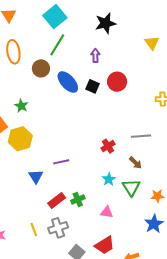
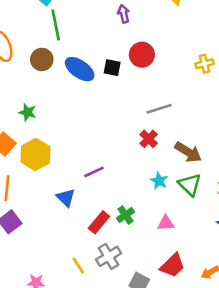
green line: (57, 45) -> (56, 25), turned -30
purple arrow: (95, 56) -> (124, 14), moved
gray line: (141, 136) -> (159, 109), moved
brown arrow: (136, 163) -> (188, 152), size x1.5

